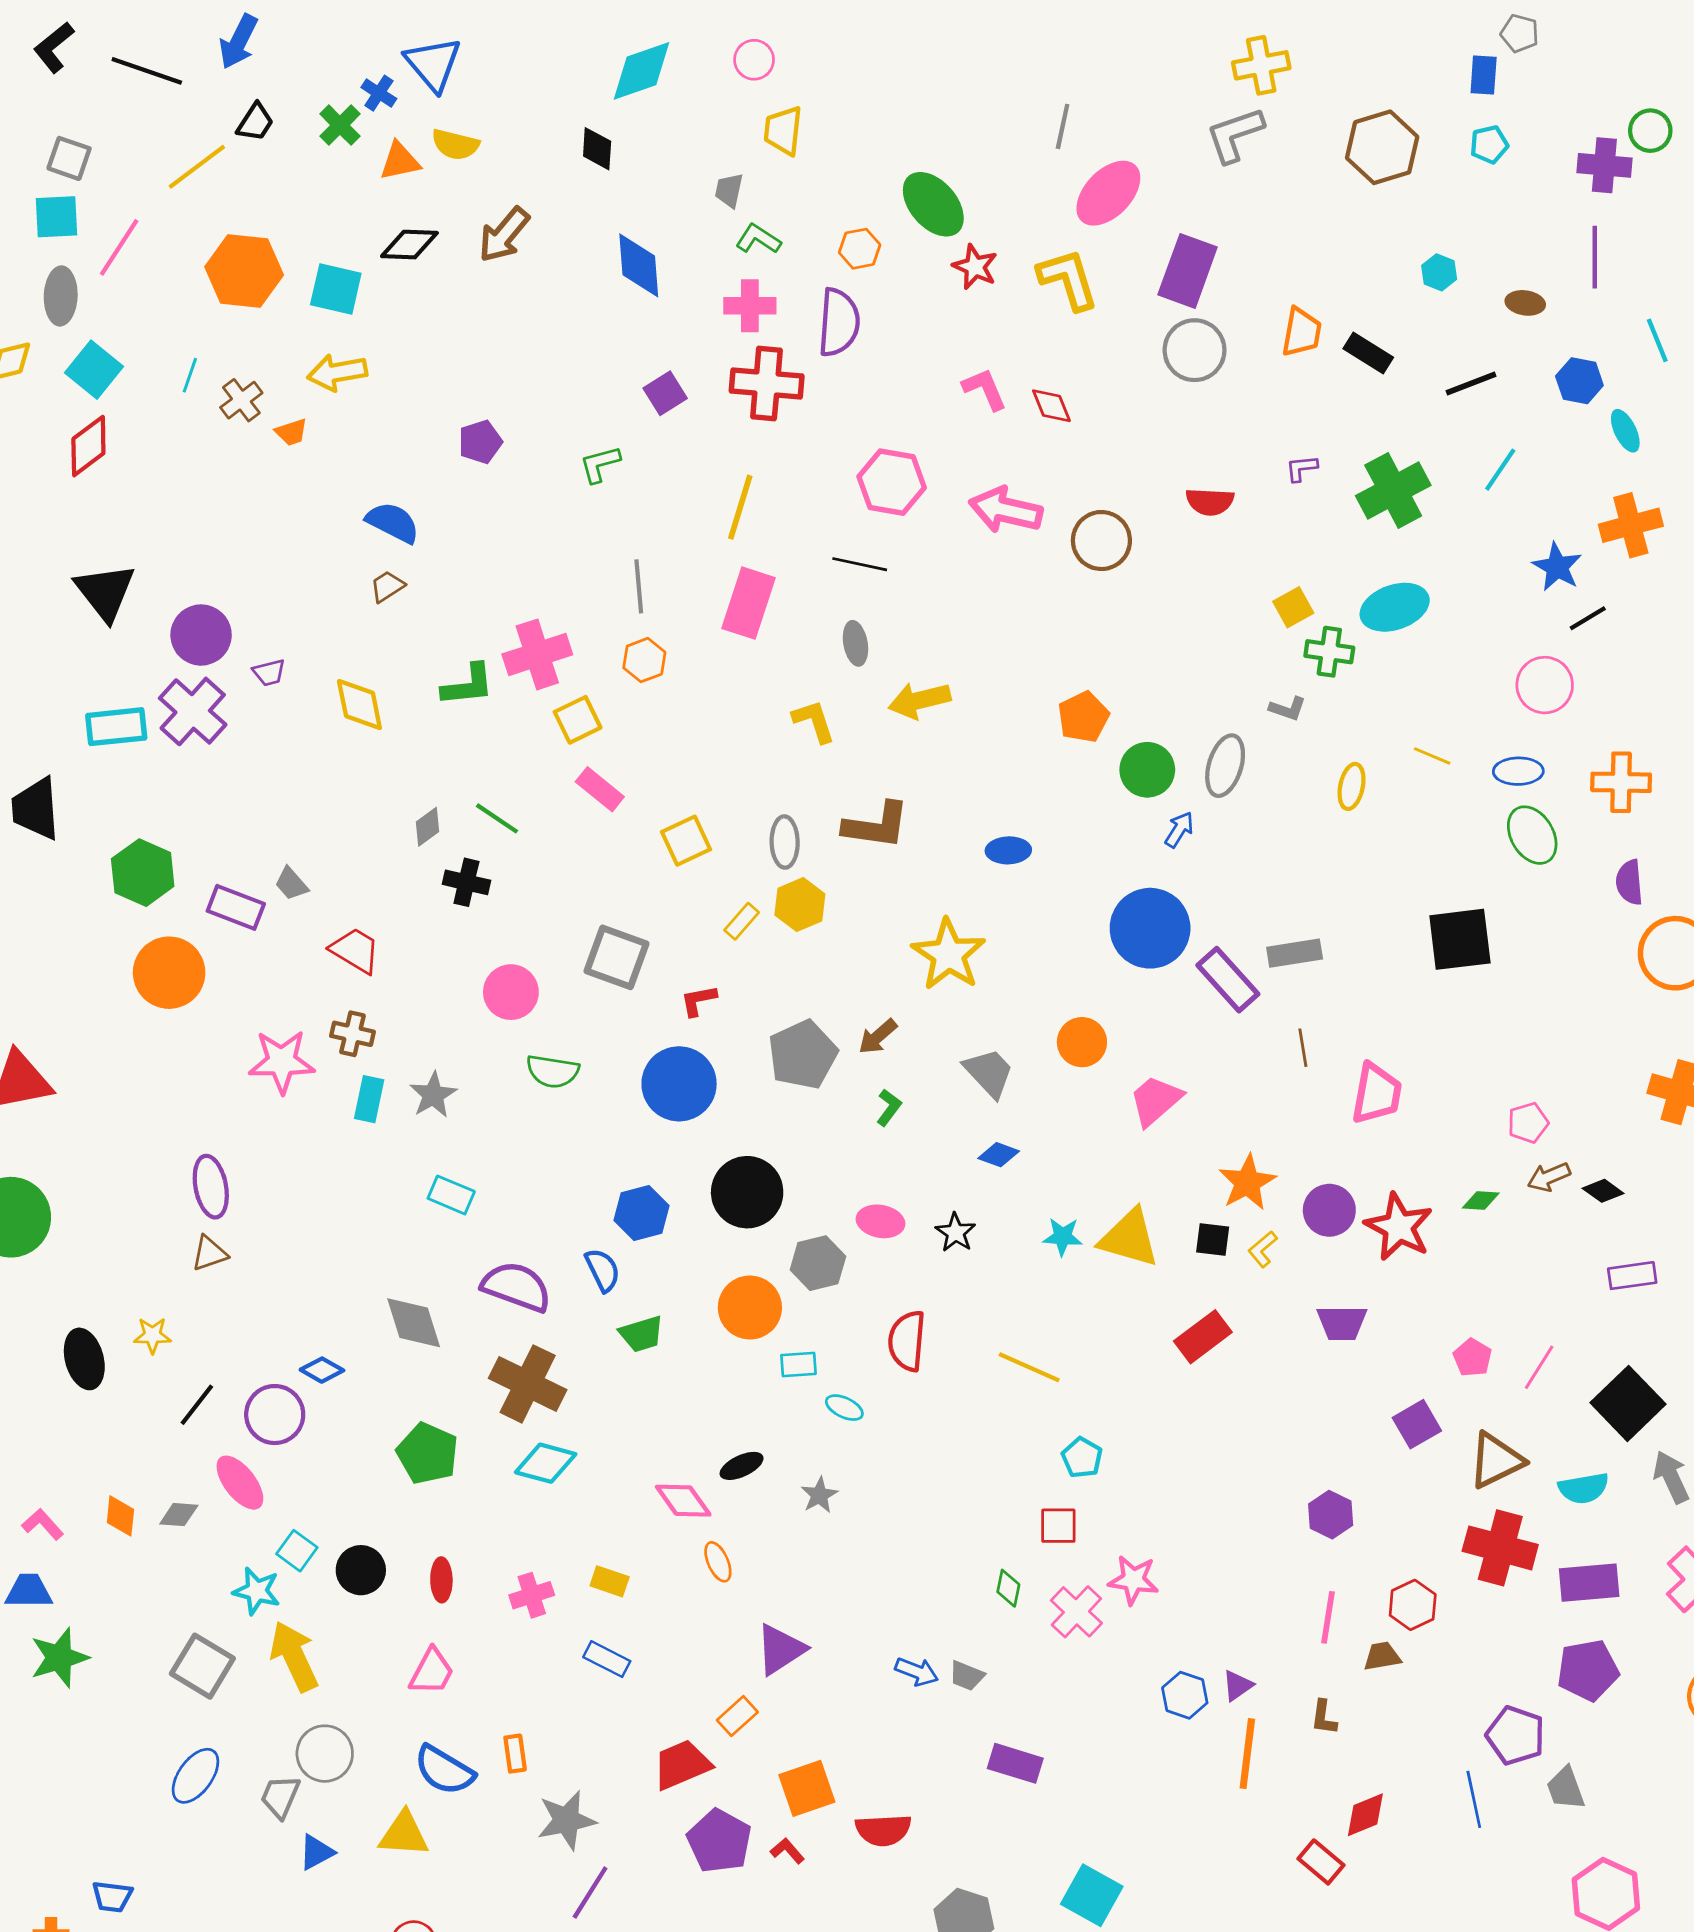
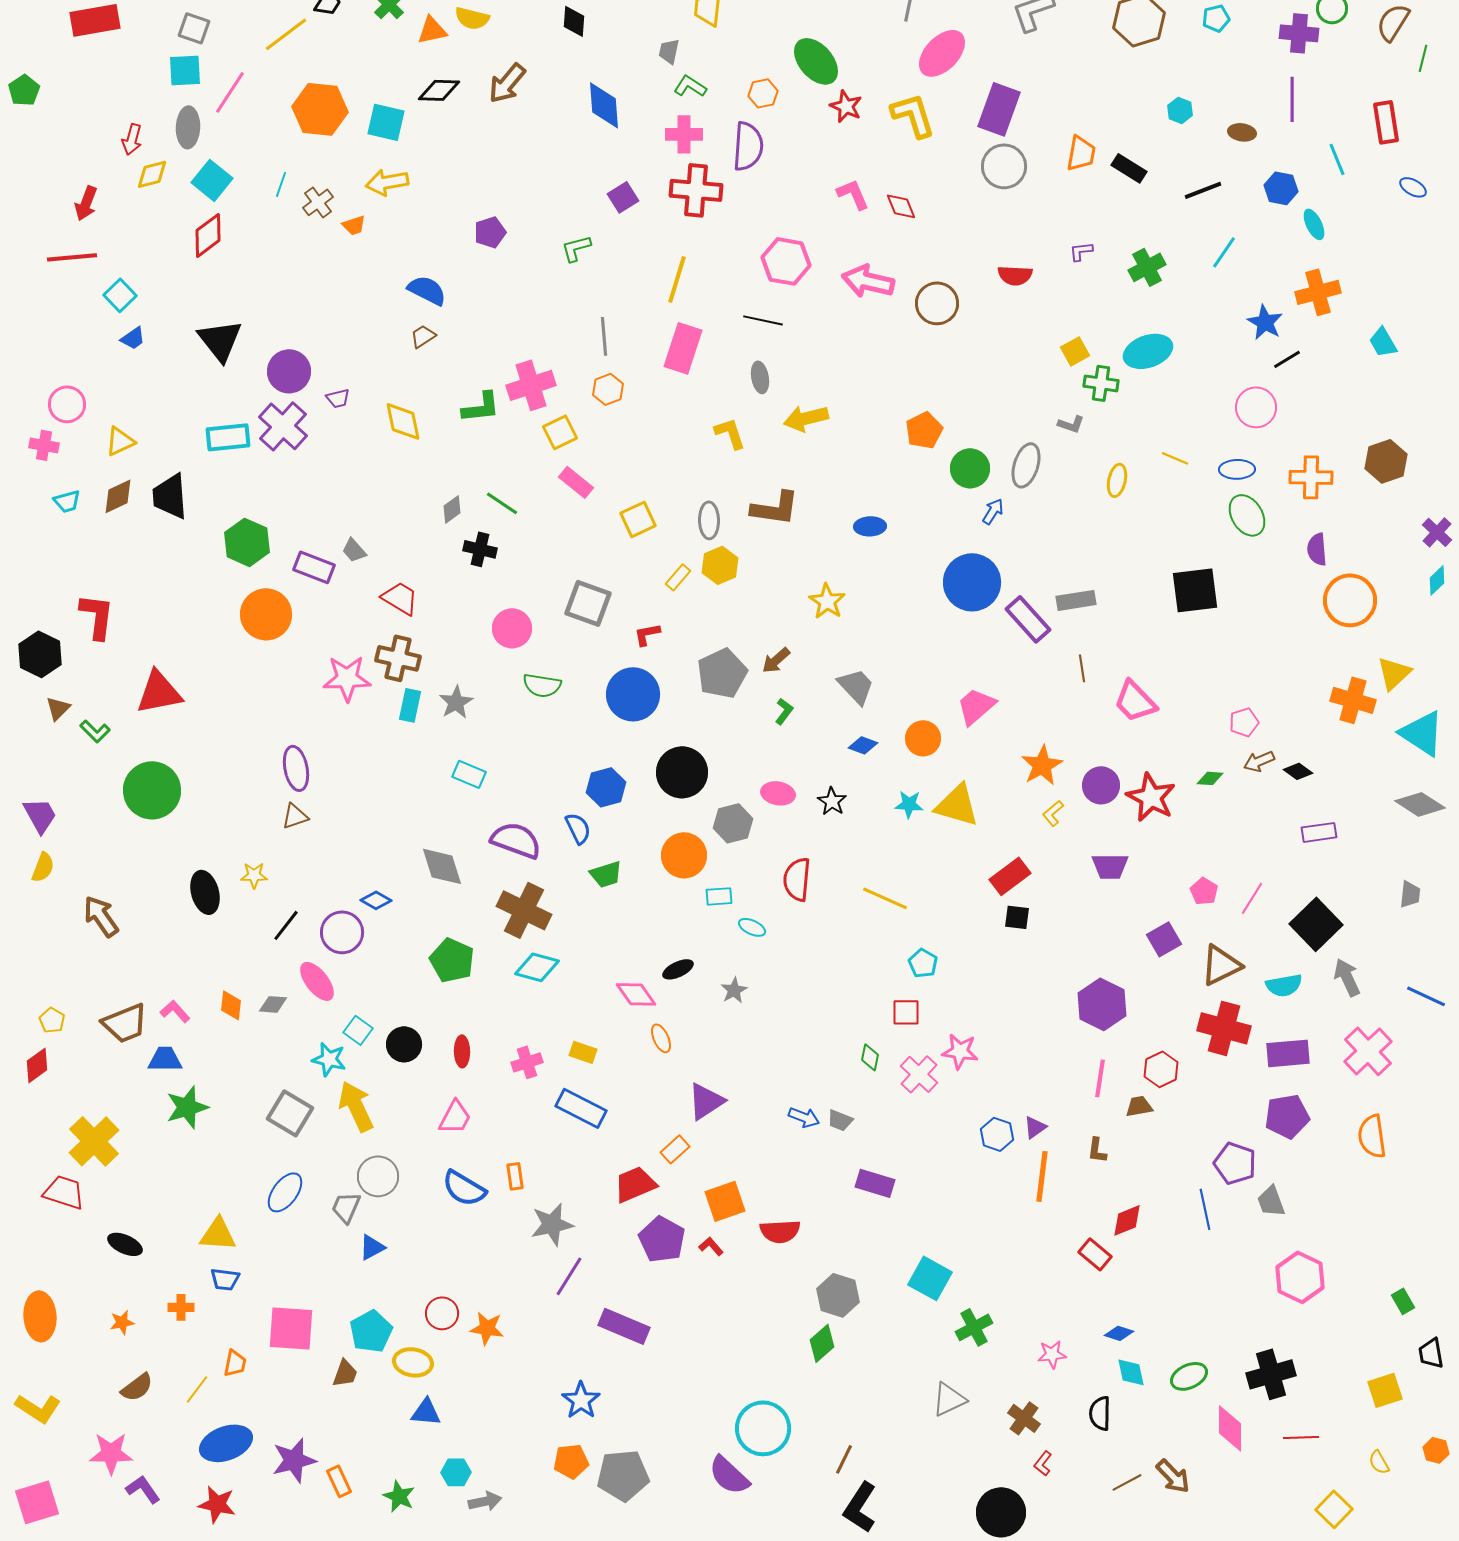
green cross: (1393, 490) -> (1147, 267), size x0.7
yellow star: (949, 955) -> (827, 601), size x0.7
brown cross: (352, 1034) -> (398, 658), size x1.4
orange circle: (1082, 1042) -> (923, 738), moved
pink trapezoid: (1377, 1094) -> (1135, 701), turned 126
black square: (1213, 1239) -> (1017, 917), moved
purple hexagon: (1331, 1515) -> (1102, 1004), size x1.5
blue rectangle: (607, 1659) -> (581, 1108), size x1.5
yellow triangle: (404, 1834) -> (218, 1234), moved

